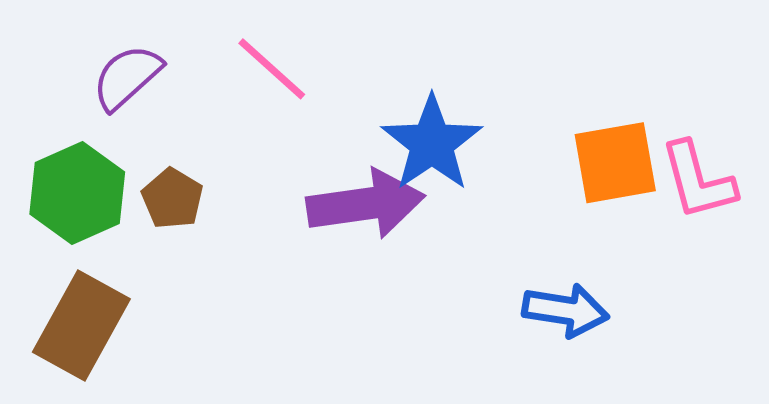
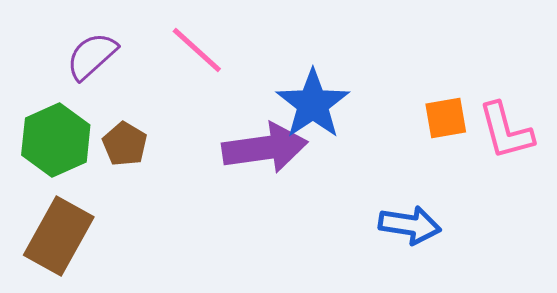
orange square: (615, 163) -> (446, 118), size x0.7

